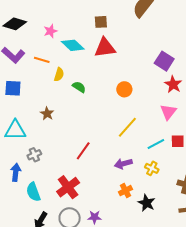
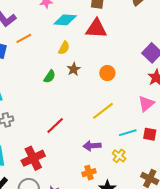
cyan diamond: (73, 45) -> (65, 20), turned -50
orange line: (42, 60) -> (24, 38), moved, turned -56
yellow semicircle: (59, 75) -> (64, 48), moved
green semicircle: (79, 87) -> (50, 76), moved, turned 80
brown star: (47, 114) -> (74, 69), moved

